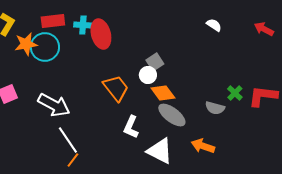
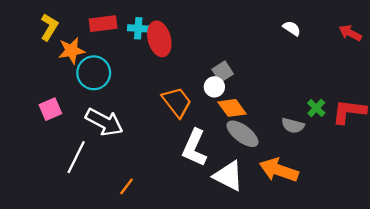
cyan circle: (45, 47) -> (94, 73), moved
white L-shape: (131, 127) -> (194, 148), size x1.4
white line: (68, 140) -> (76, 157), moved, turned 60
orange arrow: (203, 146) -> (279, 170), size x1.4

